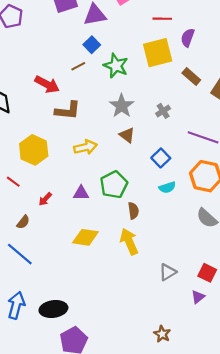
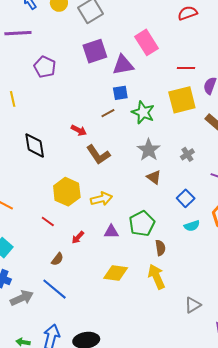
blue square: (92, 45) -> (120, 93), turned 35
red arrow: (47, 84) -> (79, 130), size x0.7
brown L-shape: (68, 111) -> (98, 155), turned 50
yellow arrow: (85, 147) -> (101, 199), moved

